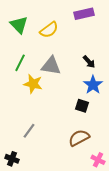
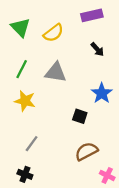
black arrow: (89, 62) -> (97, 49), moved
yellow star: (33, 84) -> (25, 101), moved
black square: (82, 106) -> (80, 116), moved
black cross: (12, 159) -> (25, 174), moved

